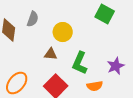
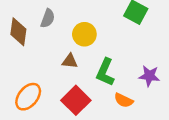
purple star: (116, 66) -> (149, 76), turned 30
orange semicircle: (95, 86) -> (124, 100), turned 35

